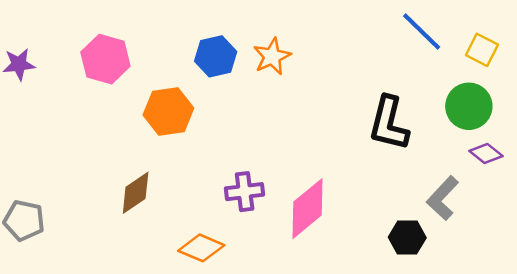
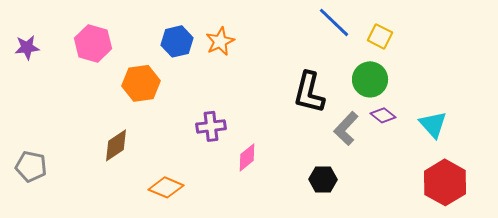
purple cross: (245, 192) -> (211, 126), moved
gray L-shape: (443, 198) -> (346, 128), moved
pink diamond: (307, 209) -> (247, 157), size x0.6

